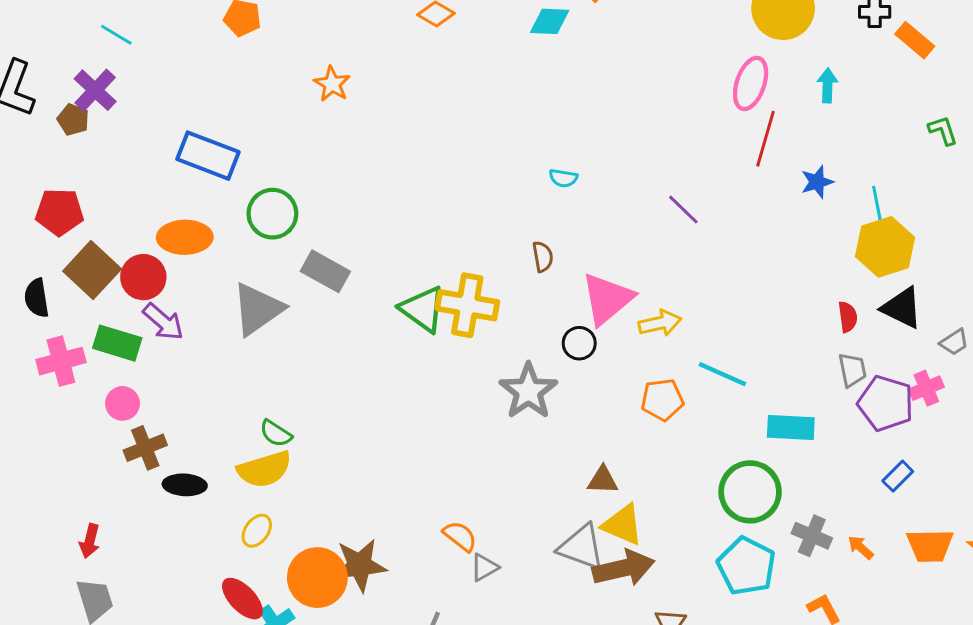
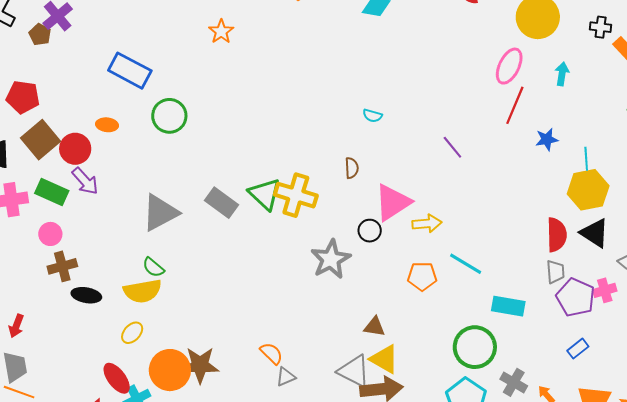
orange ellipse: (185, 237) -> (107, 125), size x0.6
gray rectangle: (325, 271) -> (221, 203), moved
gray triangle: (258, 309) -> (160, 213), moved
red semicircle: (848, 317) -> (557, 235), size x1.6

